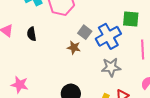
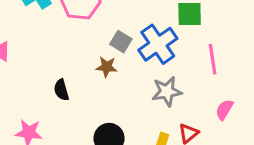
black semicircle: (32, 34) -> (61, 90), moved

